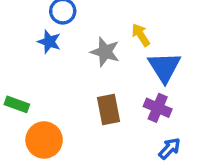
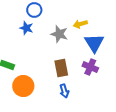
yellow arrow: (141, 35) -> (80, 24), turned -72
blue arrow: (170, 148) -> (64, 91), moved, turned 120

